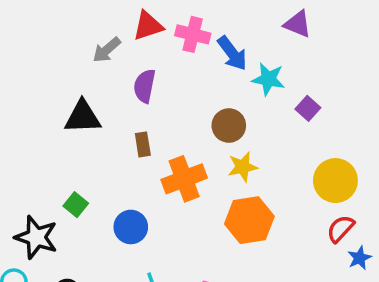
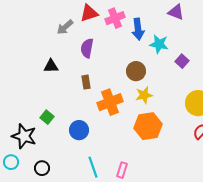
pink cross: (193, 34) -> (115, 18), turned -36
blue arrow: (232, 53) -> (138, 29), turned 30
black triangle: (83, 117) -> (51, 66), size x0.7

